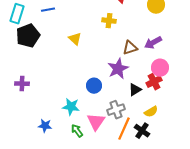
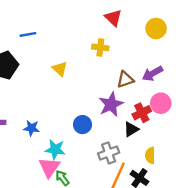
red cross: (154, 82) -> (142, 113), moved
yellow semicircle: (151, 112) -> (150, 155), turned 120
pink triangle: (96, 122) -> (49, 167), moved
blue star: (45, 126) -> (31, 128), moved

